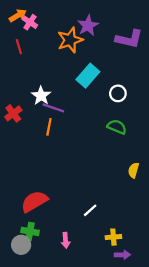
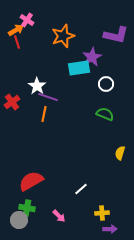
orange arrow: (18, 16) -> (16, 30), moved
purple star: (88, 26) -> (92, 57), moved
cyan rectangle: (88, 76) -> (79, 68), turned 40
pink arrow: (66, 240) -> (59, 216), turned -40

